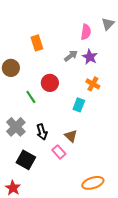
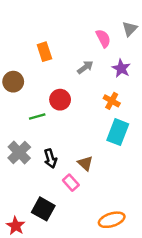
pink semicircle: (86, 32) -> (103, 38), turned -35
purple star: (90, 57) -> (121, 68), moved
green line: (31, 97) -> (37, 116), turned -72
cyan rectangle: (79, 105) -> (118, 132), moved, size x1.5
black square: (26, 160) -> (43, 209), moved

